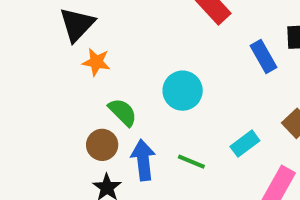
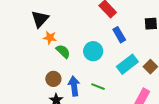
blue rectangle: (264, 56) -> (119, 35), moved
green semicircle: (123, 112) -> (63, 51), moved
cyan rectangle: (245, 144) -> (127, 64), moved, size x1.5

